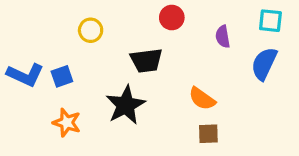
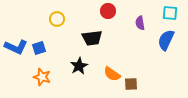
orange semicircle: (202, 99) -> (112, 74), moved
black star: (126, 105) -> (79, 66), size x0.7

